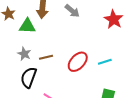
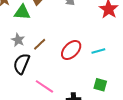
brown line: (46, 57) -> (40, 44), turned -32

